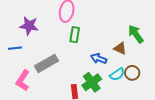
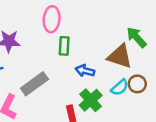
brown triangle: (120, 48) -> (120, 56), size x1.6
blue arrow: (99, 59) -> (85, 71), moved

